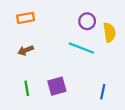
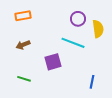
purple square: (57, 86) -> (53, 62), moved
green line: (27, 88) -> (24, 79), turned -64

